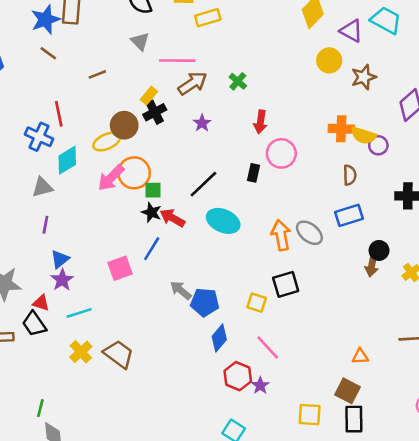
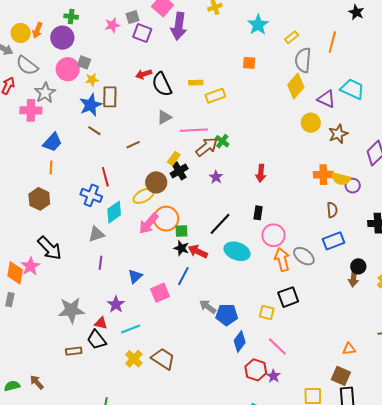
gray triangle: (140, 41) -> (164, 117), turned 49
green cross: (238, 81) -> (222, 141), moved
pink circle: (281, 153) -> (274, 235), moved
blue triangle: (60, 259) -> (135, 276), moved

